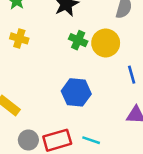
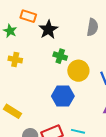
yellow circle: (106, 43) -> (78, 71), moved

